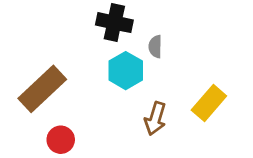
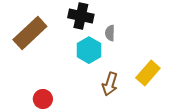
brown rectangle: (42, 89) -> (30, 33), moved

